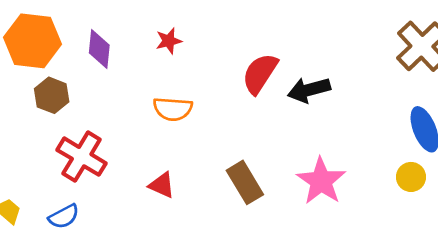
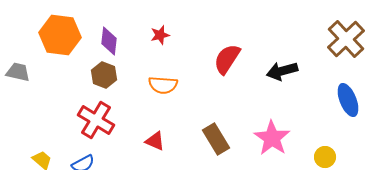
black arrow: (309, 90) -> (282, 71), moved
brown hexagon: (52, 95) -> (104, 75), moved
yellow circle: (411, 177) -> (325, 157), moved

